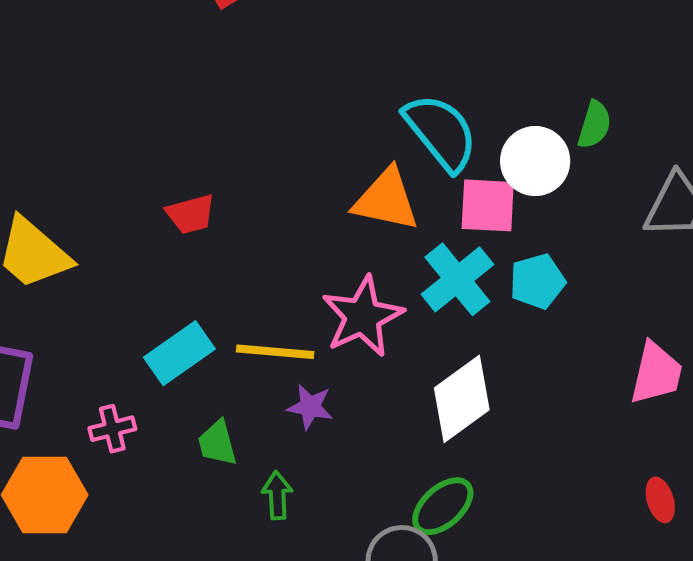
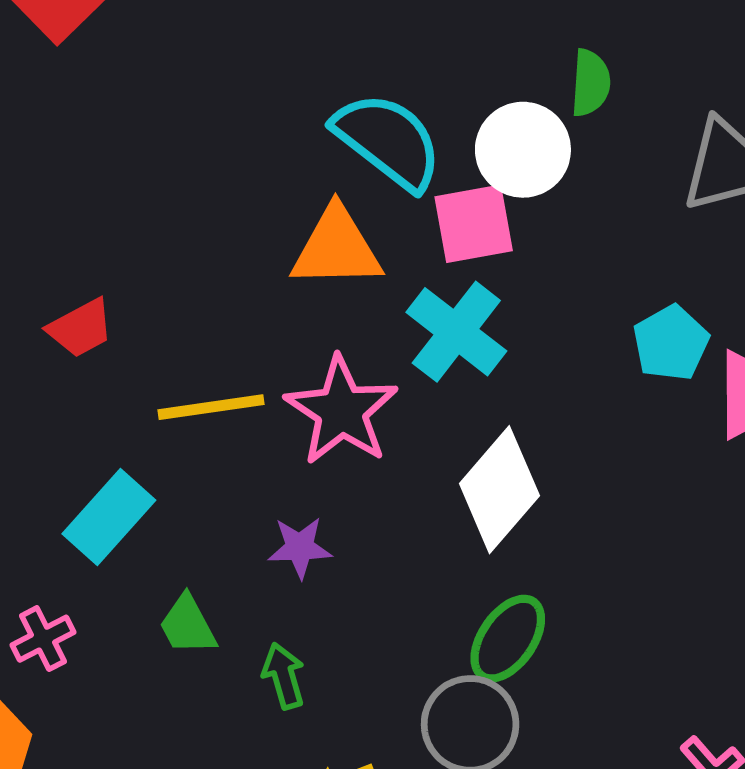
cyan pentagon: (537, 281) -> (671, 343), moved
yellow line: (275, 352) -> (211, 407), moved

